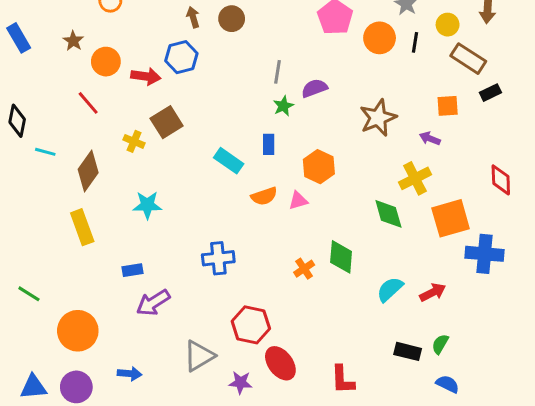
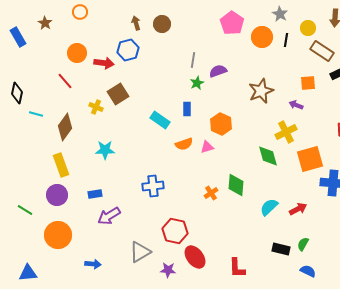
brown star: (73, 41) -> (45, 23), moved
purple circle: (76, 387) -> (57, 195), moved

